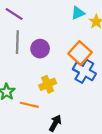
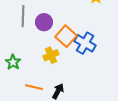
orange square: (80, 53) -> (66, 36), moved
orange line: (29, 105) -> (34, 87), moved

